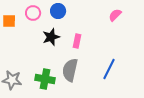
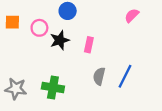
pink circle: (33, 13) -> (39, 28), moved
gray semicircle: (70, 70) -> (99, 76), moved, size x0.7

